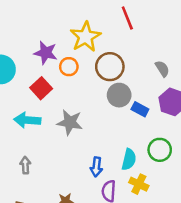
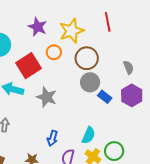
purple star: (46, 53) -> (38, 27), moved
red square: (41, 88) -> (28, 66), size x1.4
green circle: (160, 150) -> (114, 151), moved
blue arrow: (96, 167) -> (52, 138), moved

